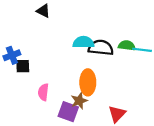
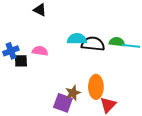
orange ellipse: (88, 82) -> (96, 87), moved
pink semicircle: (43, 92) -> (40, 51), moved, turned 91

